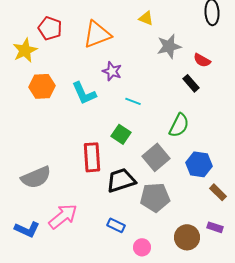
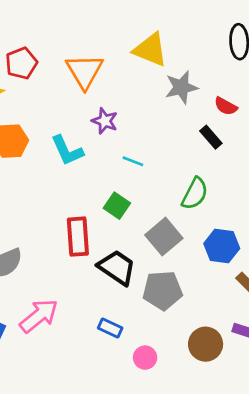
yellow triangle: (146, 18) -> (150, 50), size x1.8
red pentagon: (50, 28) -> (21, 63), turned 30
orange triangle: (97, 34) -> (85, 71), turned -40
black trapezoid: (121, 180) -> (117, 267), turned 52

